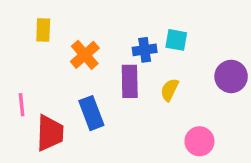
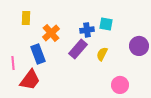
purple rectangle: (130, 81) -> (78, 49), turned 42
blue rectangle: (91, 113) -> (38, 54), moved
red trapezoid: (50, 133) -> (30, 80), turned 35

